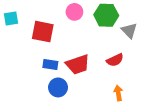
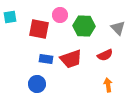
pink circle: (74, 12) -> (60, 15), moved
green hexagon: (106, 15) -> (84, 26), moved
blue circle: (58, 87) -> (37, 84), moved

